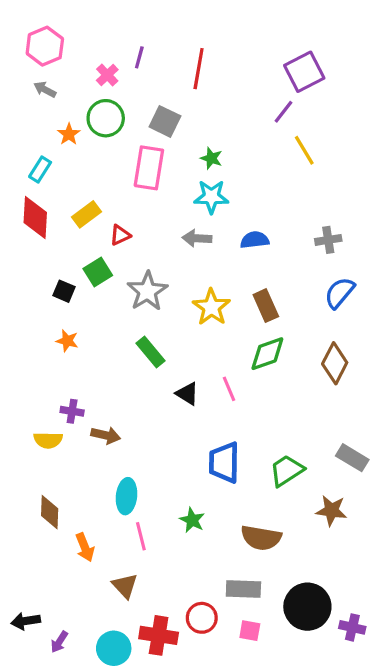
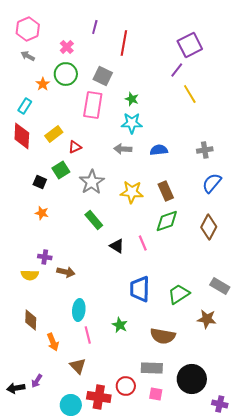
purple line: (139, 57) -> (95, 27), moved
yellow star: (211, 307) -> (132, 192), turned -30
purple cross: (352, 627) -> (220, 404), moved
purple arrow: (59, 642) -> (37, 381), moved

